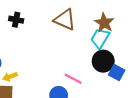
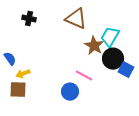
brown star: (104, 23) -> (94, 46), moved

